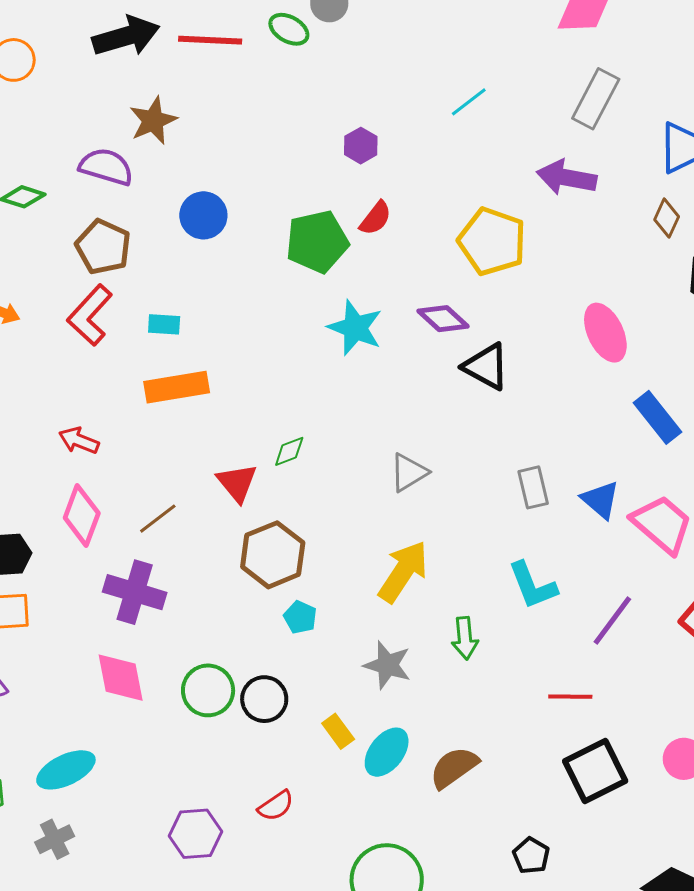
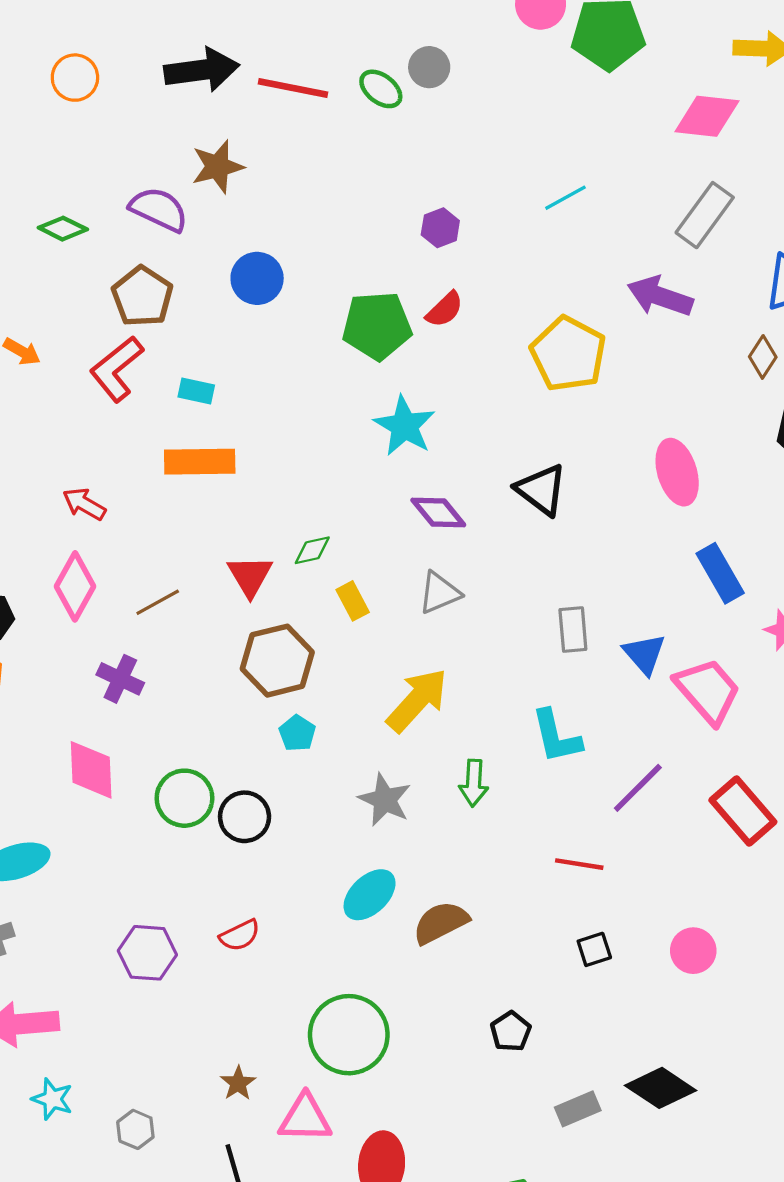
purple diamond: (443, 319) -> (438, 512), moved
purple cross: (135, 592) -> (120, 679), size x0.7
yellow rectangle: (338, 731) -> (353, 601), moved
black square: (595, 771) -> (594, 949), size x0.5

